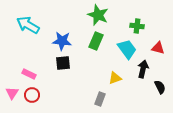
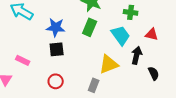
yellow triangle: (115, 78) -> (109, 64), size x1.5
red circle: (32, 95) -> (56, 81), moved

